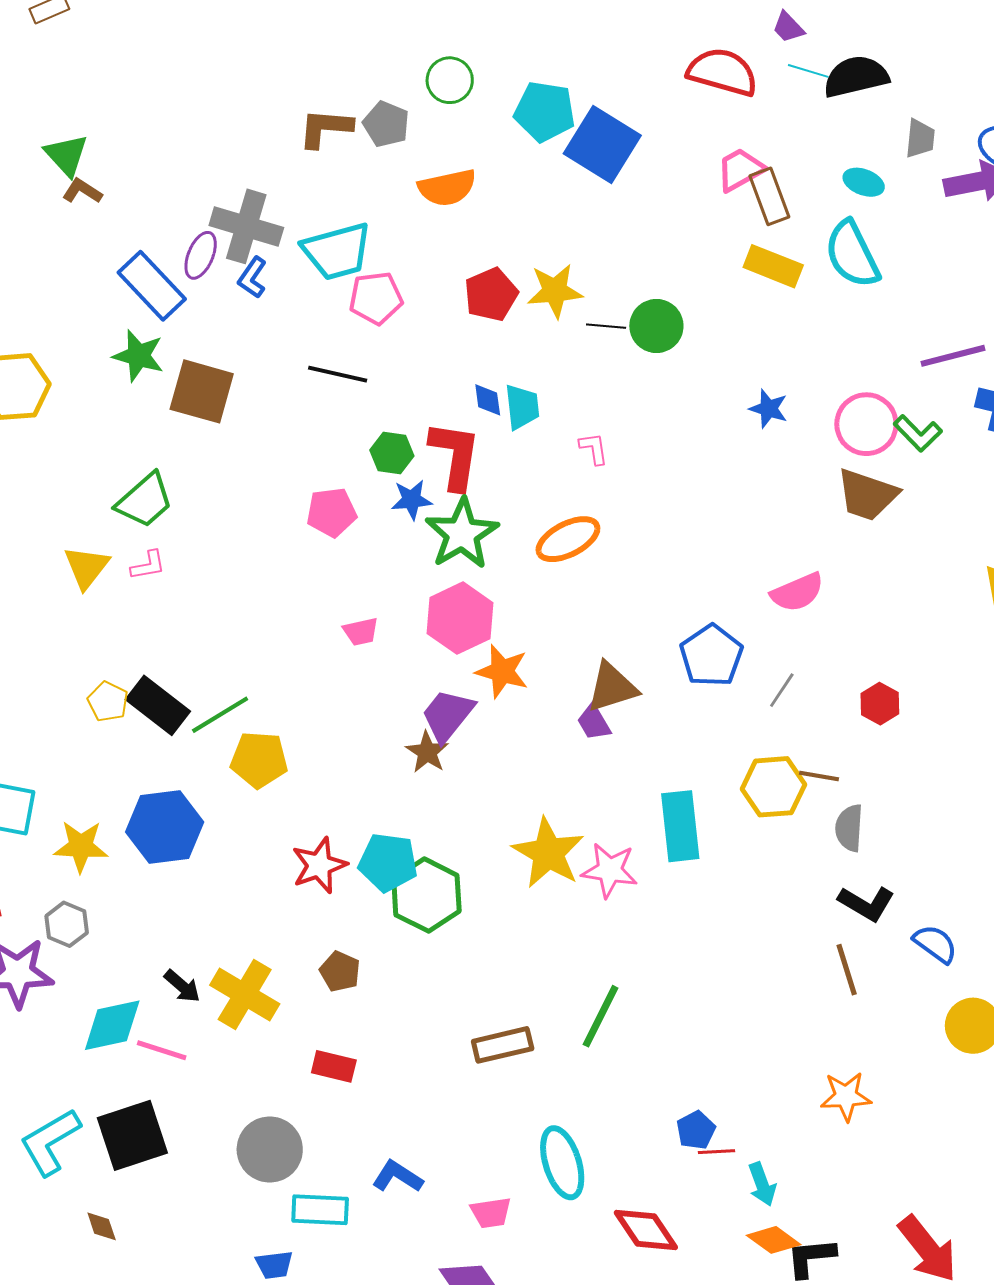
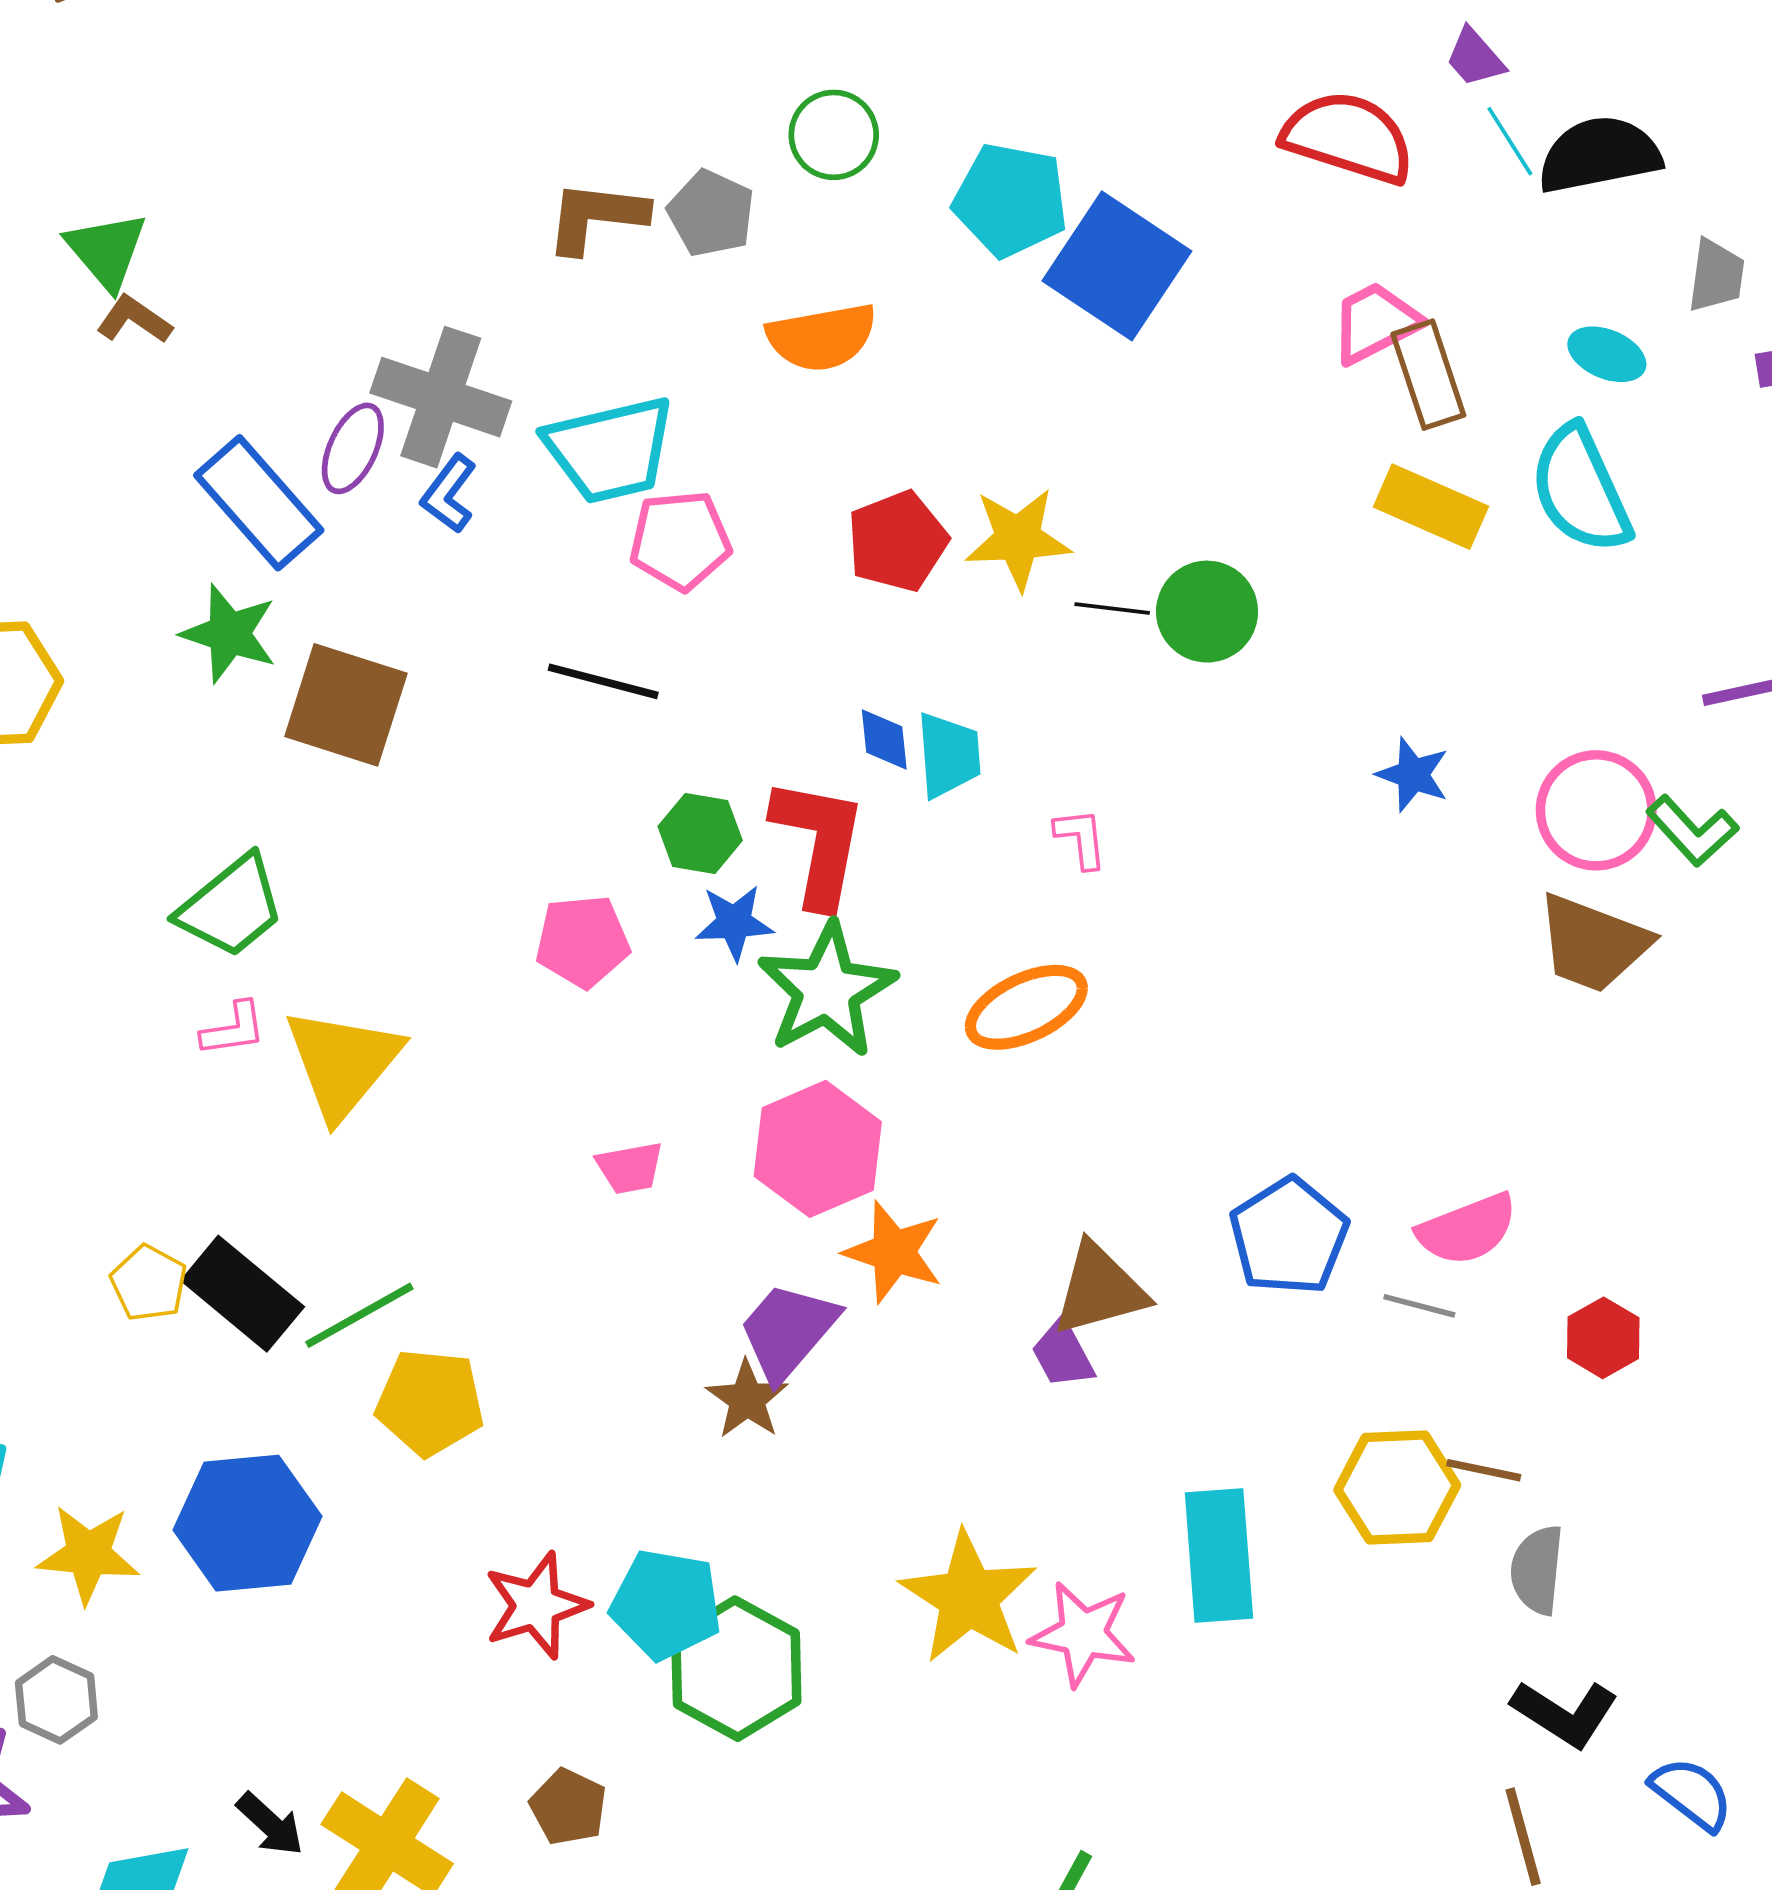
cyan line: (808, 71) -> (1510, 141), turned 39
yellow triangle: (86, 567) -> (343, 1063), moved, size x1.4
pink semicircle: (797, 592) -> (1467, 1229), moved
gray line: (782, 690) -> (1419, 1306), turned 69

